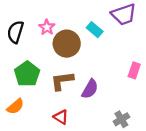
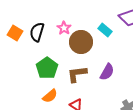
purple semicircle: (90, 89) -> (107, 72), moved
orange semicircle: (15, 106) -> (50, 96), moved

